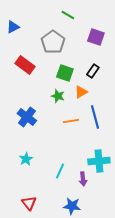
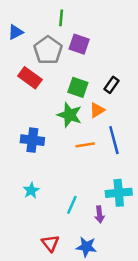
green line: (68, 15) -> (61, 18), moved, turned 64
purple square: (96, 37) -> (79, 44), moved
gray pentagon: (53, 42) -> (48, 50), moved
green star: (58, 96) -> (70, 115), size x1.5
blue cross: (27, 117) -> (32, 140), turned -30
red triangle: (29, 203) -> (50, 243), moved

